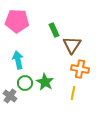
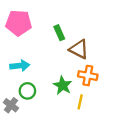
brown triangle: (72, 45) -> (79, 49), turned -36
cyan arrow: (18, 60) -> (20, 66), turned 96
green star: (45, 82) -> (63, 85), moved

